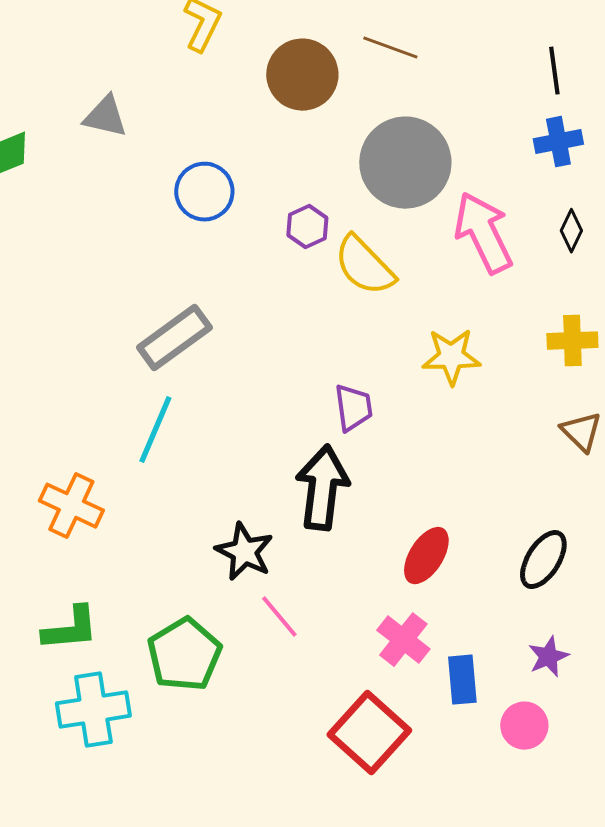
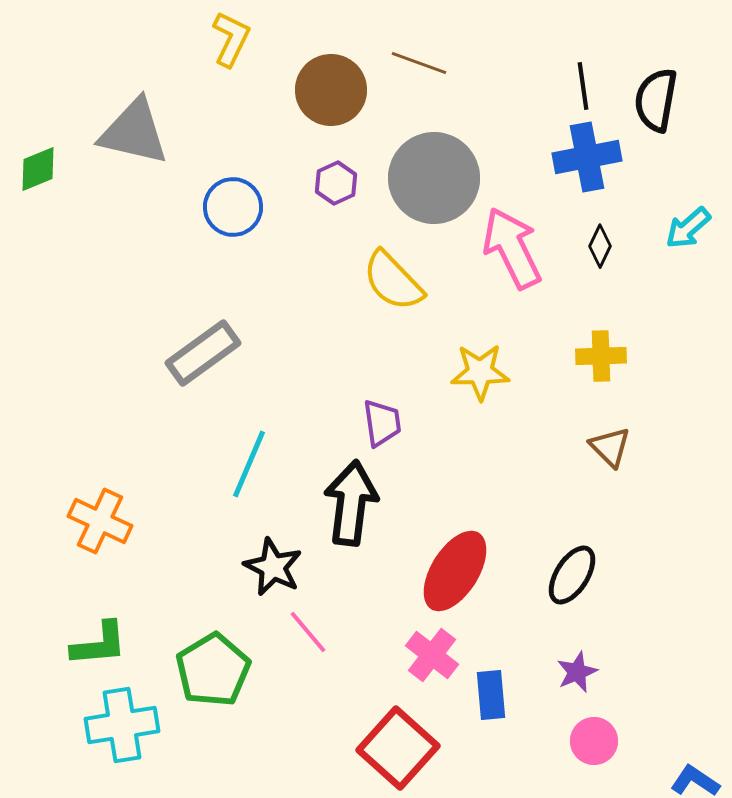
gray triangle: (105, 117) -> (134, 132), size x1.6
blue cross: (558, 142) -> (587, 157), size x1.4
purple hexagon: (307, 227) -> (336, 183), moved
cyan line: (155, 430) -> (249, 464), moved
red ellipse: (426, 556) -> (455, 571), size x1.4
pink circle: (524, 726) -> (594, 741), moved

